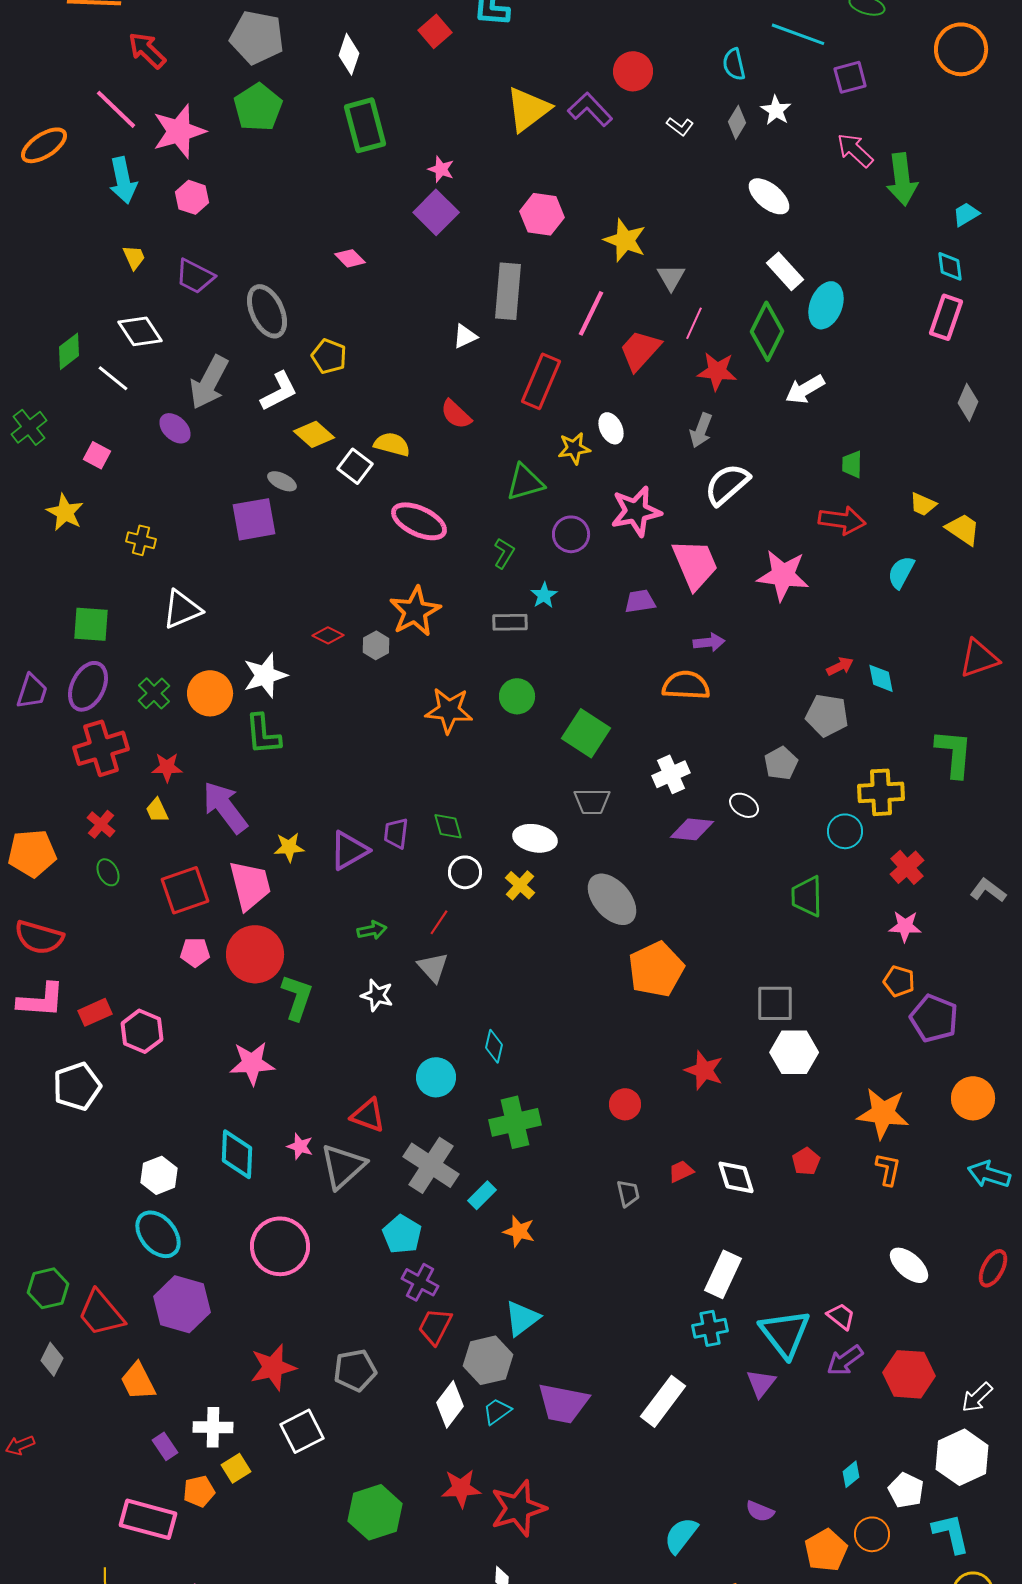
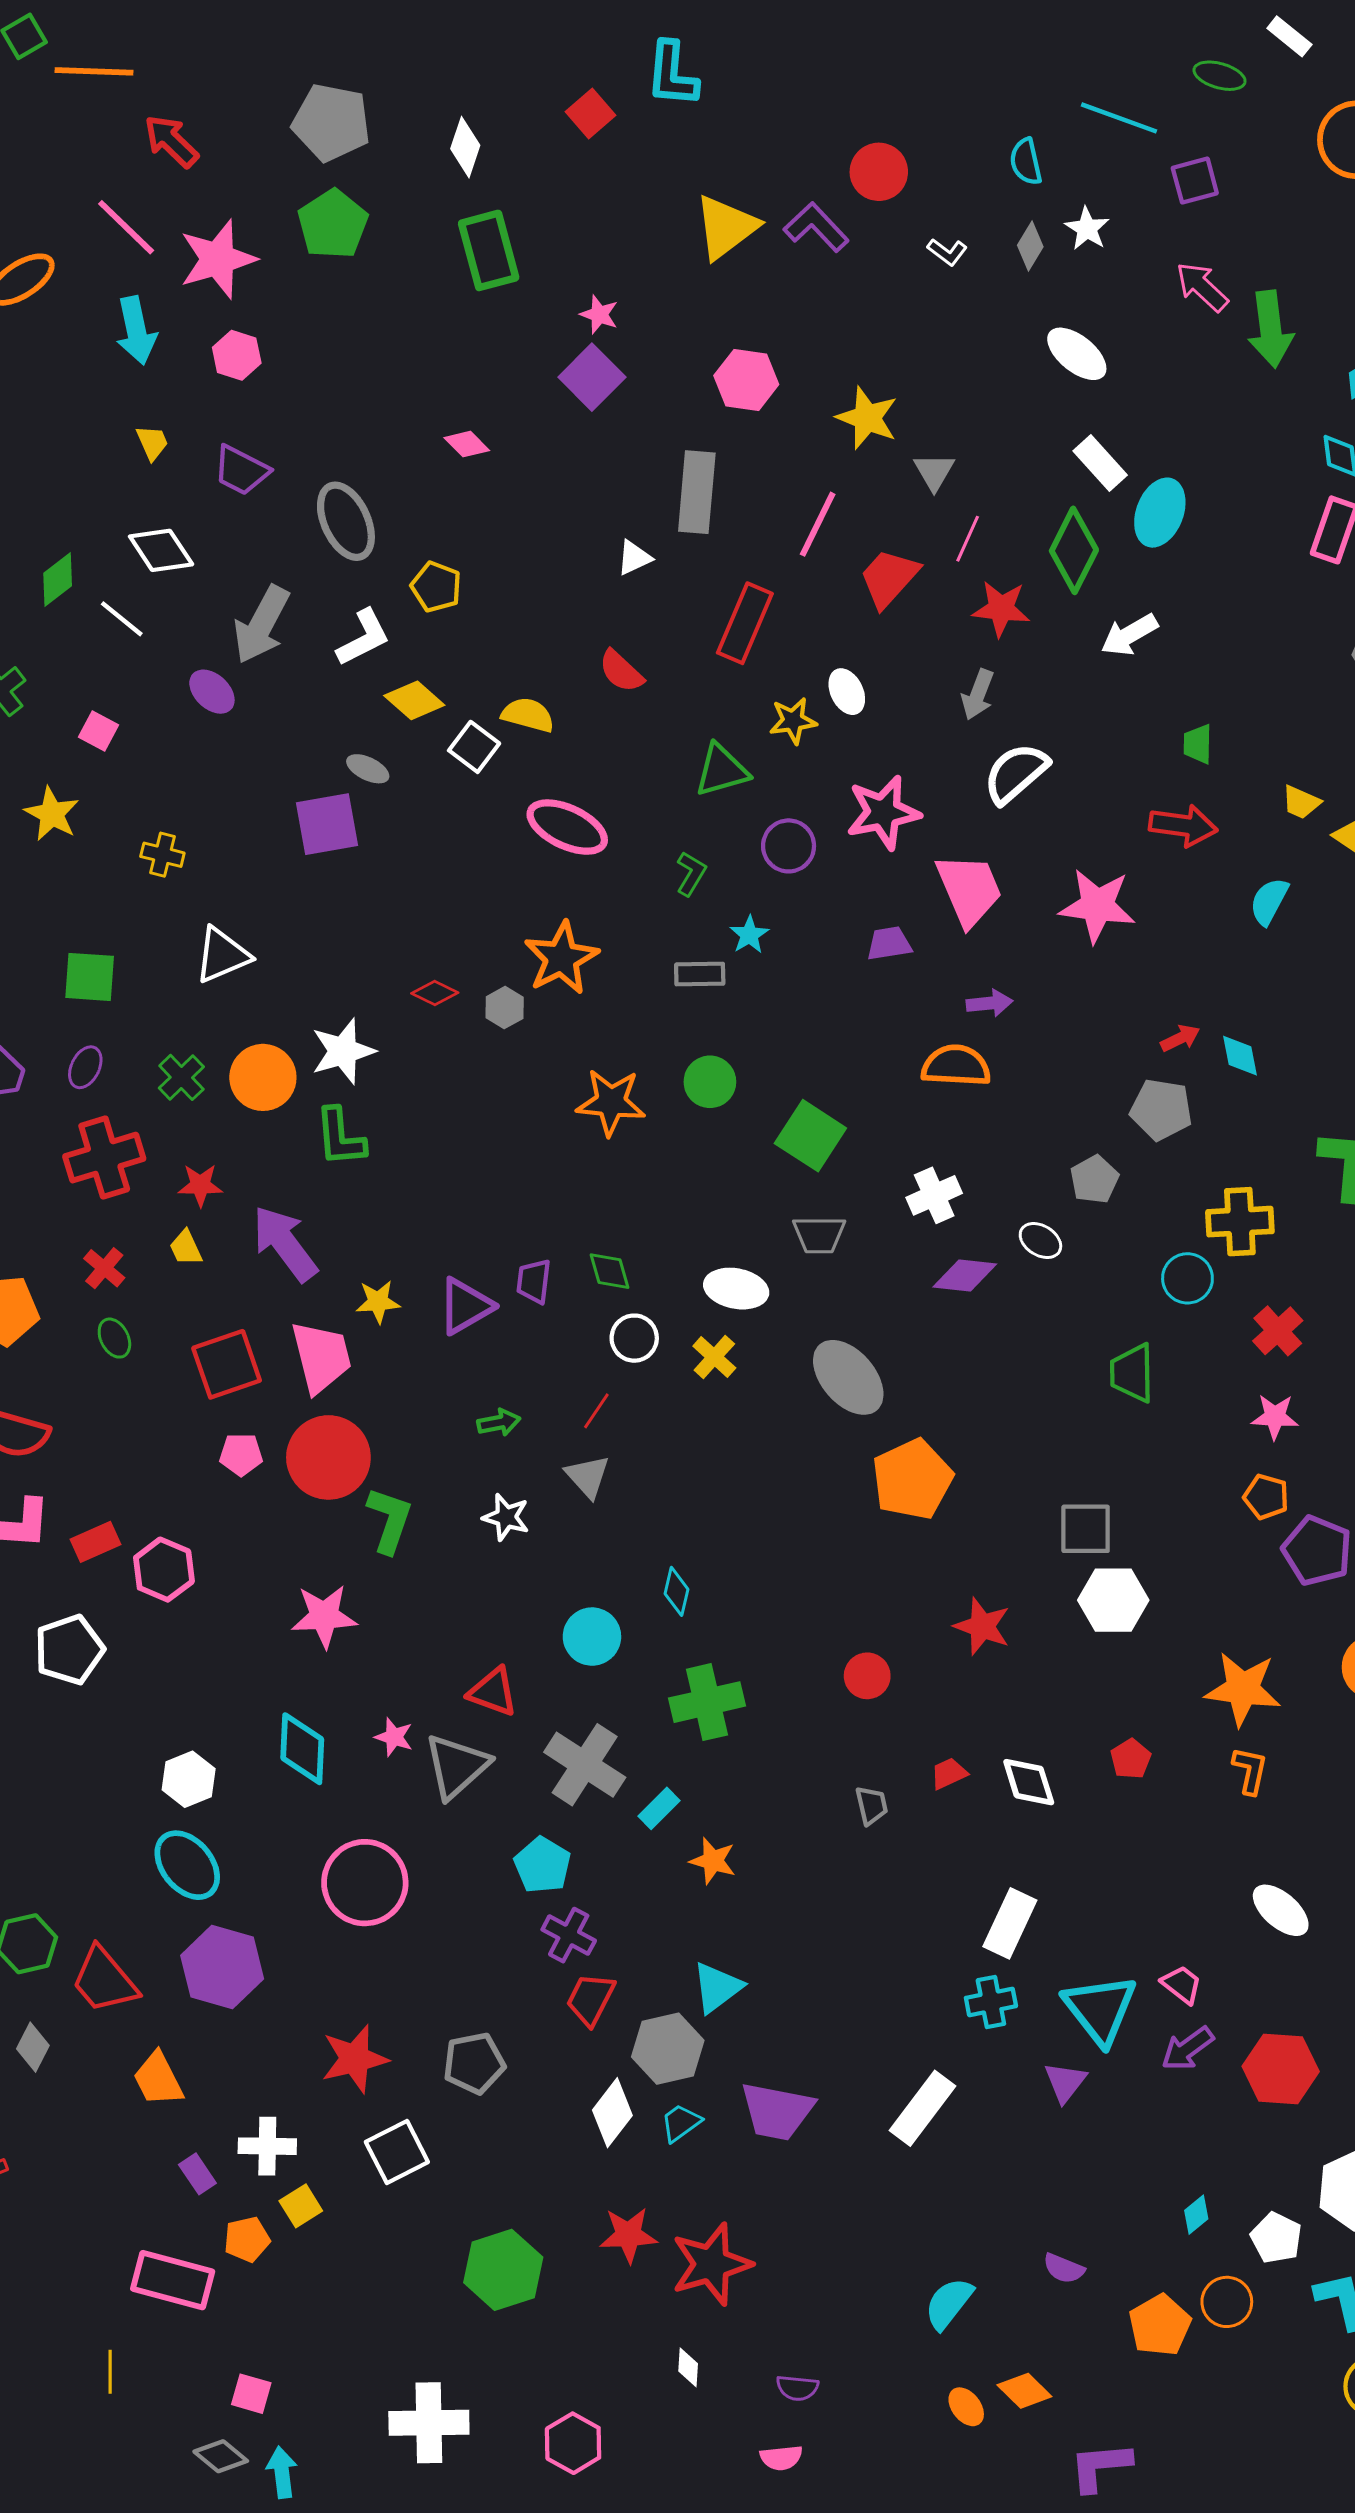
purple ellipse: (88, 686) -> (85, 1067), size x0.6

